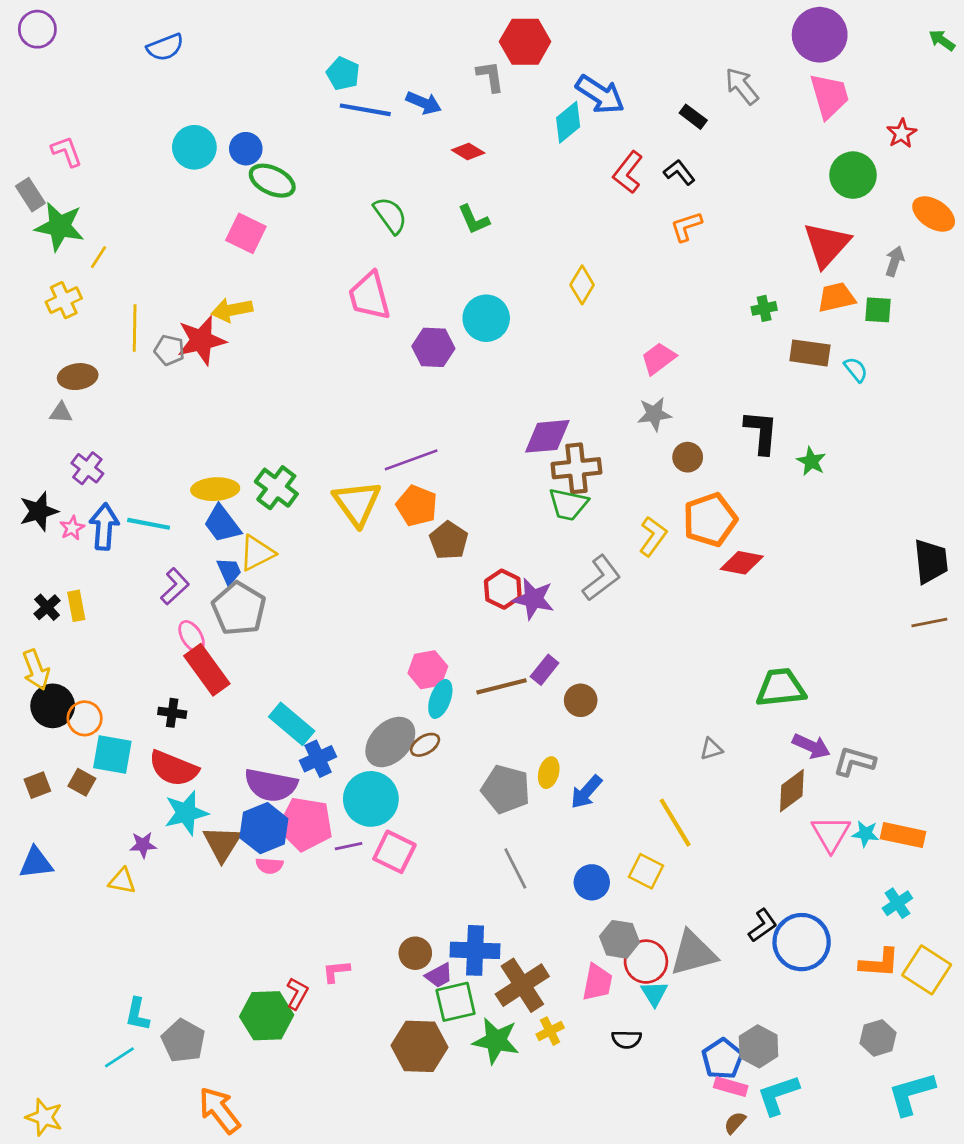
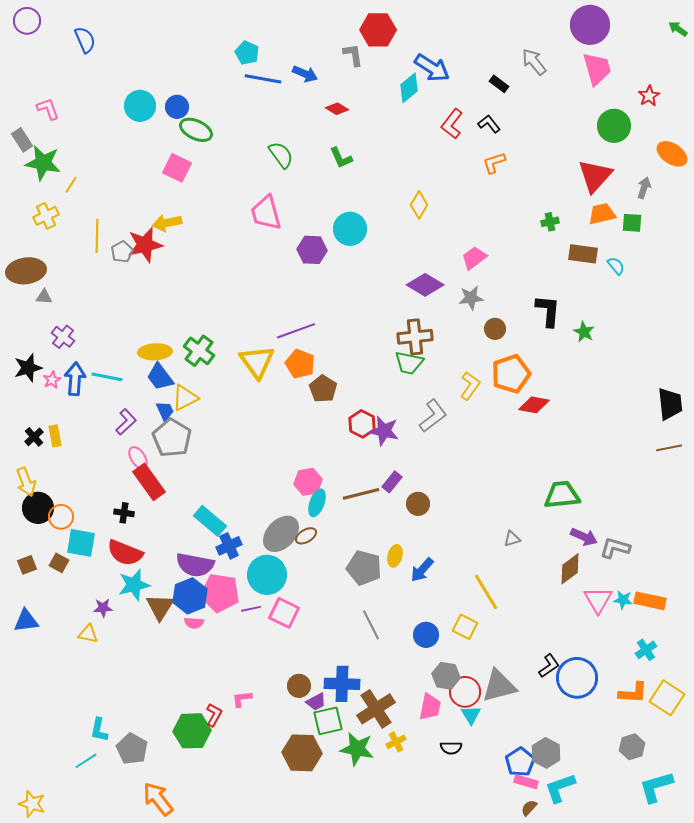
blue semicircle: (165, 47) -> (85, 40), moved, turned -92
gray pentagon: (169, 350) -> (122, 252), turned 30
brown ellipse: (78, 377) -> (26, 271), moved, size x1.4
purple diamond: (547, 436) -> (425, 285), moved, turned 36

